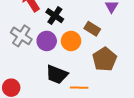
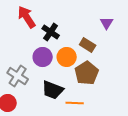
gray cross: (21, 36) -> (18, 76), moved
brown pentagon: (104, 59) -> (87, 73), moved

